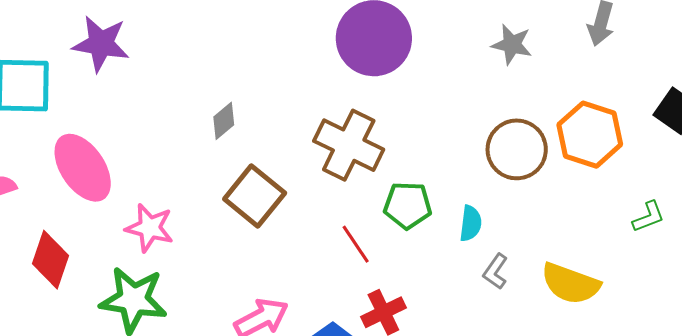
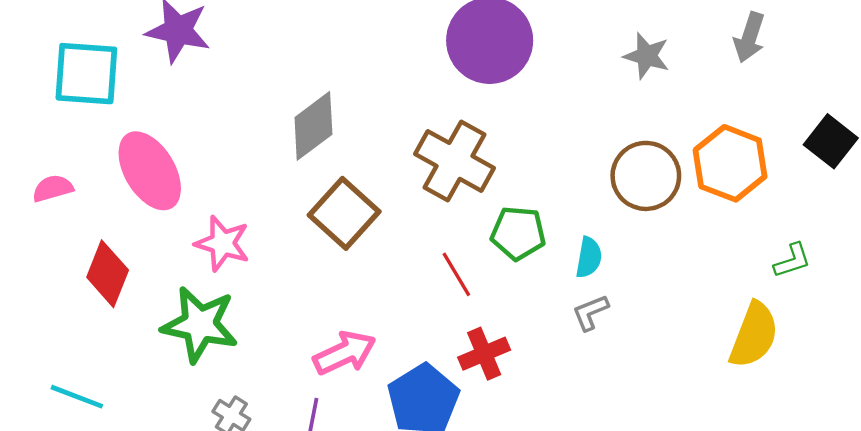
gray diamond: (224, 121) -> (313, 126), size x1.6
gray L-shape: (495, 271) -> (590, 312), moved, turned 30
yellow semicircle: (570, 284) -> (754, 335), moved, turned -92

